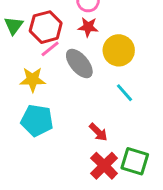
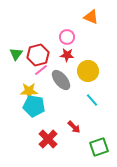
cyan pentagon: (37, 120) -> (34, 106), moved
green square: (135, 161) -> (99, 147), turned -36
red cross: (104, 166) -> (48, 139), moved

